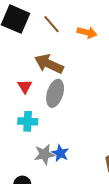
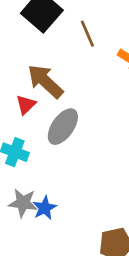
brown arrow: (49, 64) -> (45, 81), moved

